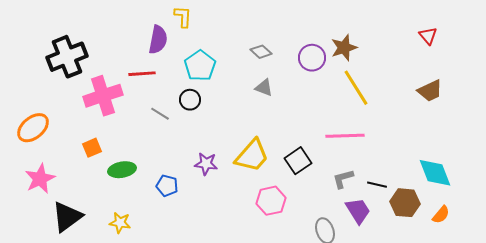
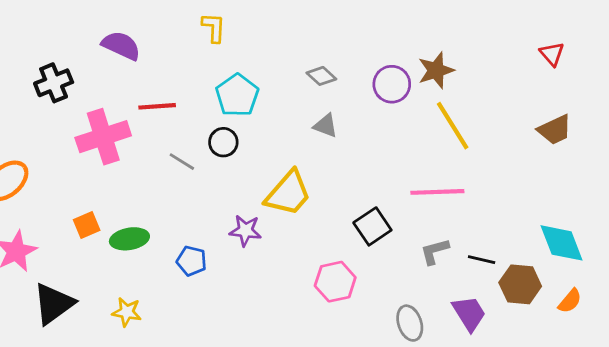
purple semicircle: (158, 40) -> (121, 46), moved, turned -76
black cross: (67, 57) -> (54, 83), size x0.7
orange square: (92, 148) -> (87, 225), moved
yellow trapezoid: (252, 156) -> (288, 193), moved
purple trapezoid: (358, 211) -> (469, 313), moved

